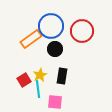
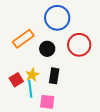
blue circle: (51, 26) -> (57, 18), moved
red circle: (82, 31) -> (79, 45), moved

